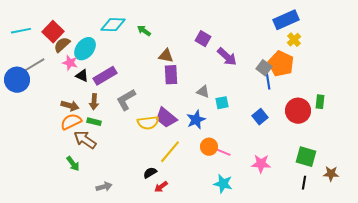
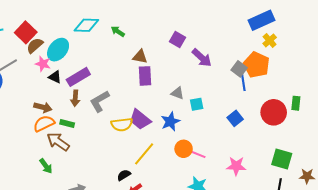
brown arrow: (94, 102) -> (75, 98), moved

